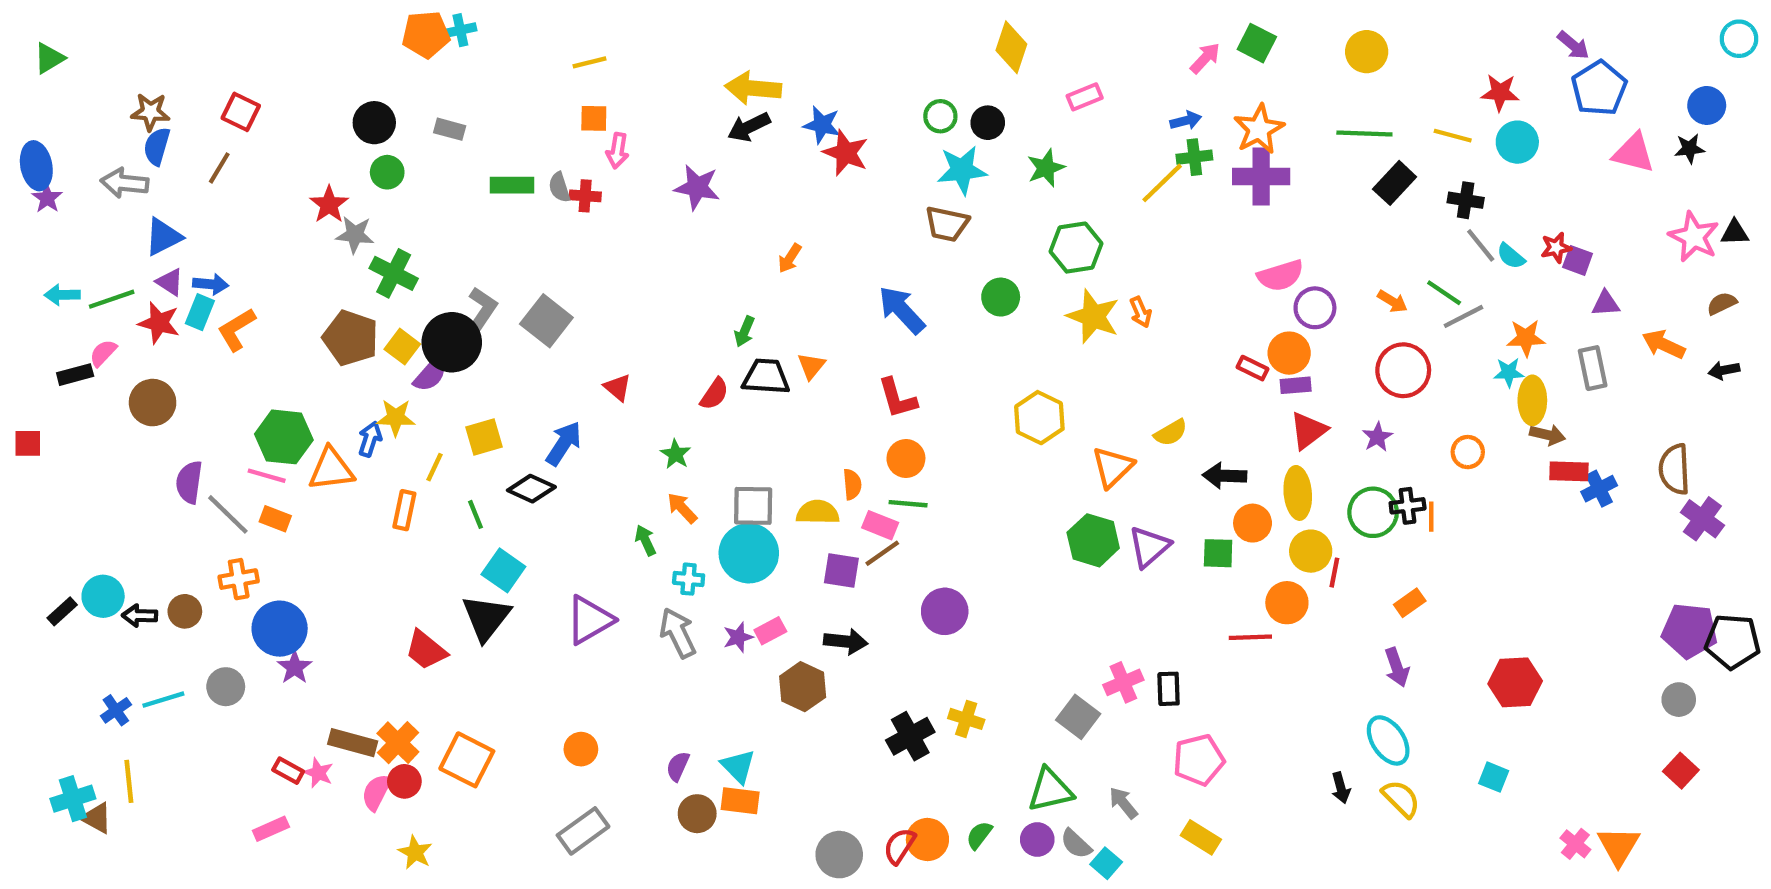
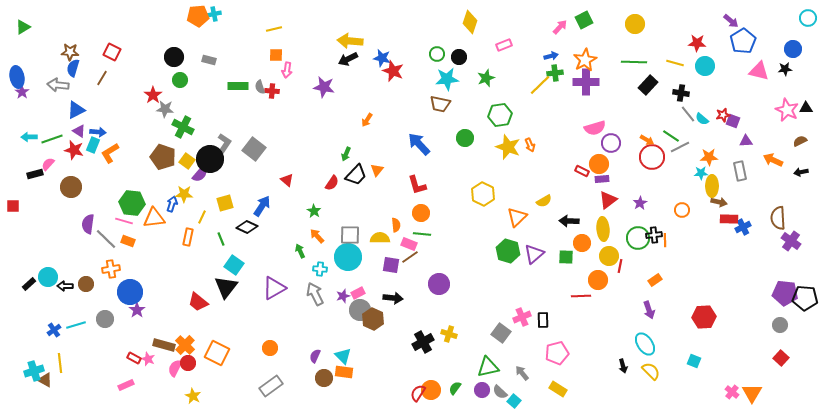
green square: (1257, 43) -> (584, 20), turned 36
red circle: (1403, 370) -> (652, 157), moved
black trapezoid: (766, 377) -> (356, 175), turned 130
gray circle: (839, 855) -> (360, 310), moved

